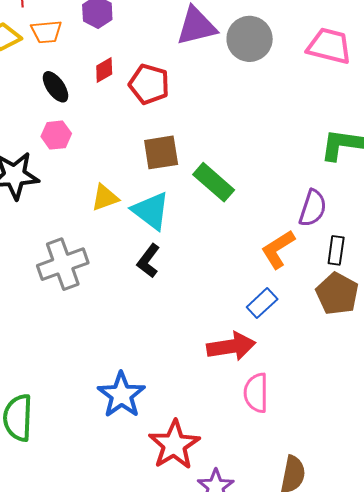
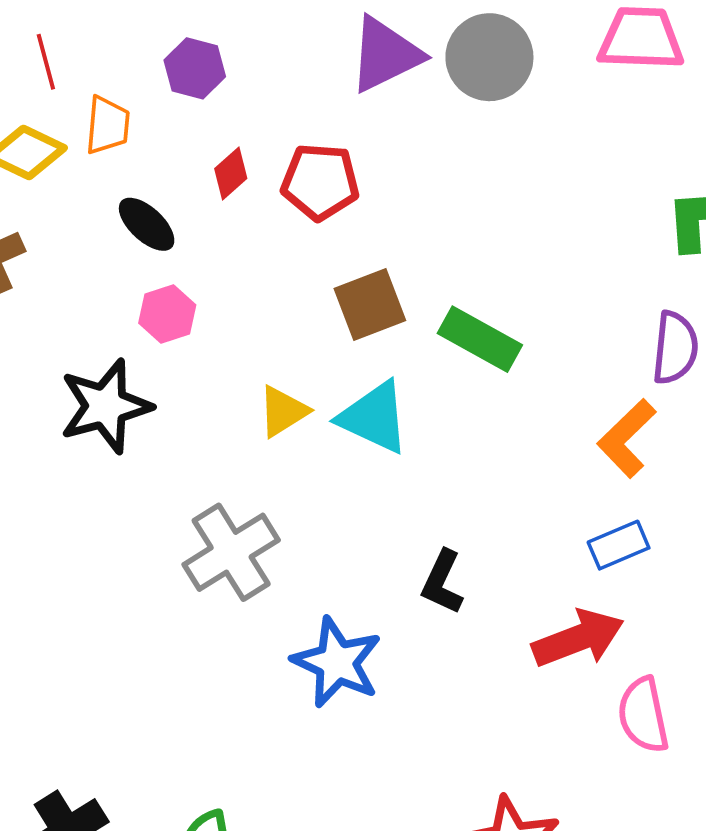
orange trapezoid: (46, 32) -> (108, 125), turned -68
black L-shape: (148, 261) -> (442, 582), moved
blue rectangle: (262, 303) -> (619, 545), turned 32
blue star: (121, 395) -> (337, 662), moved

